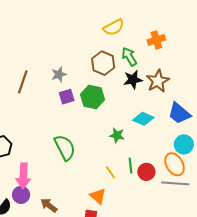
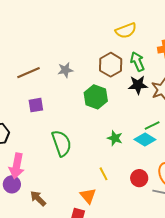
brown line: (23, 82) -> (29, 73), turned 40
purple square: (67, 97) -> (36, 105), moved
cyan diamond: (143, 119) -> (145, 140), moved
green line: (130, 166) -> (152, 125), moved, turned 63

